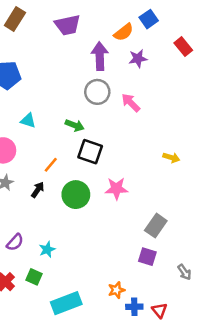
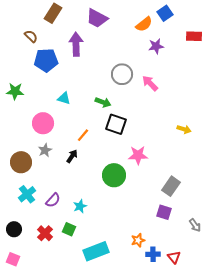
purple trapezoid: (67, 25) -> (97, 18), turned 40
red rectangle: (183, 47) -> (194, 36), turned -49
purple arrow: (100, 56) -> (76, 44), moved
green circle: (76, 195) -> (114, 175), moved

